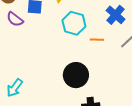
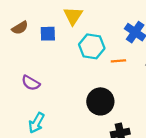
purple semicircle: (15, 19) -> (31, 83), moved

